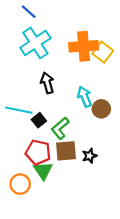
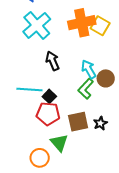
green L-shape: (60, 128) -> (86, 89), moved
red pentagon: (38, 152) -> (48, 114), moved

